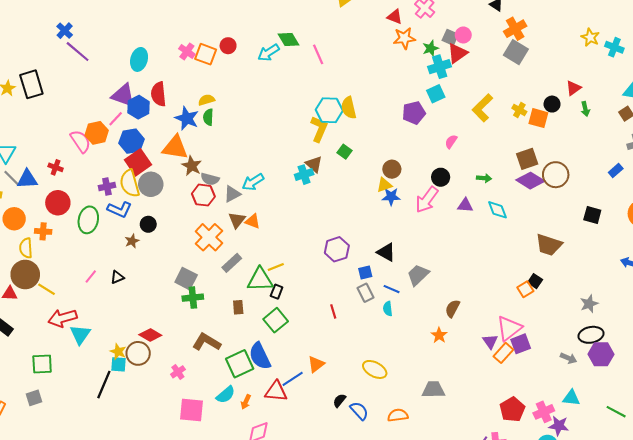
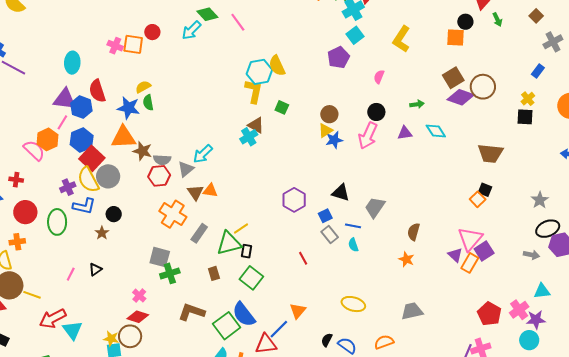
yellow cross: (519, 110) -> (528, 99), moved, turned 32
pink cross: (178, 372) -> (139, 296), moved

